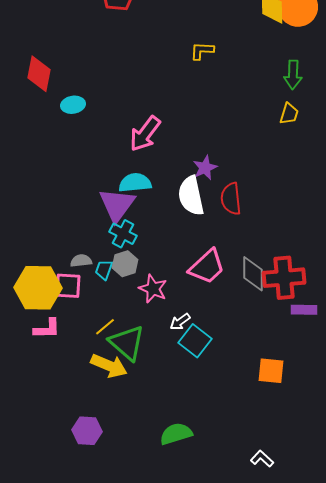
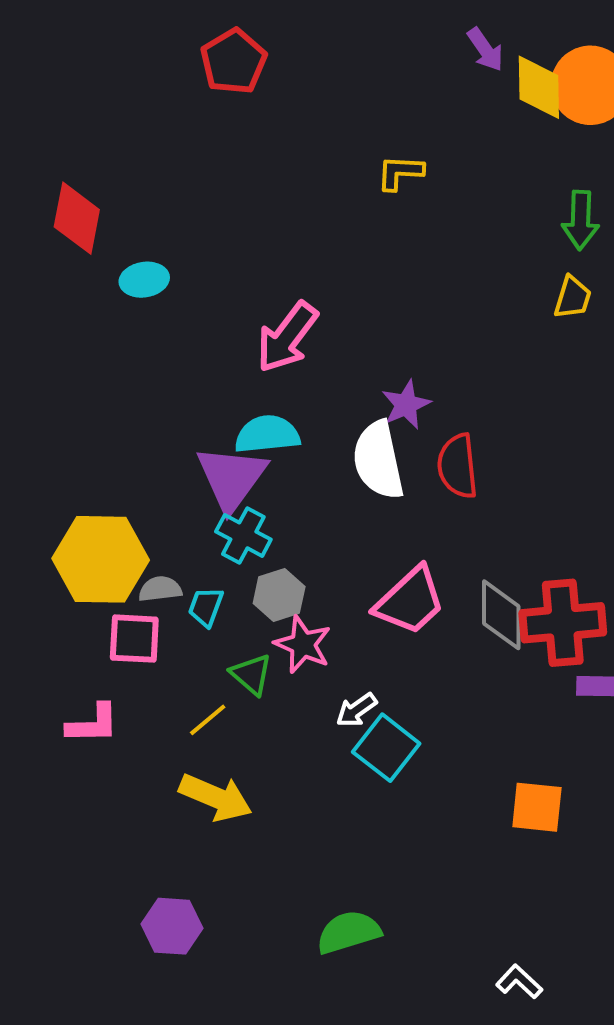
gray hexagon: (125, 264) -> (279, 595), moved
yellow hexagon: (38, 288) -> (101, 559), moved
green triangle: (127, 343) -> (251, 674), moved, size x0.6

